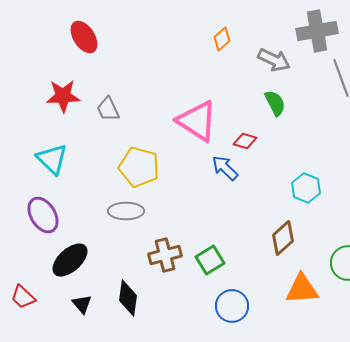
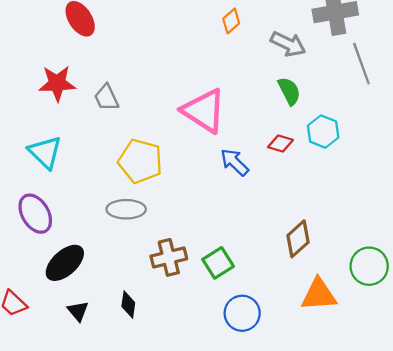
red diamond: (245, 141) -> (280, 144), moved
cyan hexagon: (306, 188) -> (323, 132), moved
black diamond: (128, 298) -> (128, 304), size x0.7

